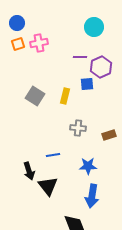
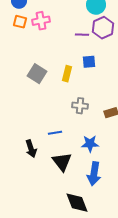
orange square: (18, 44) -> (20, 22), turned 32
purple hexagon: (101, 67) -> (103, 28), moved
black triangle: (48, 186) -> (62, 162), moved

